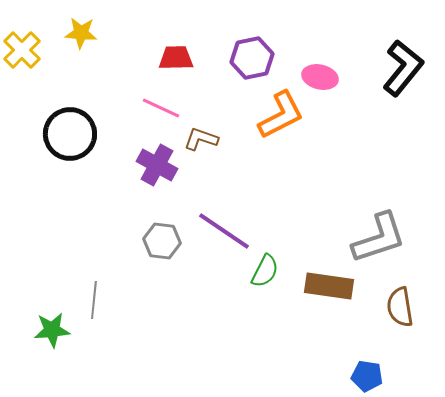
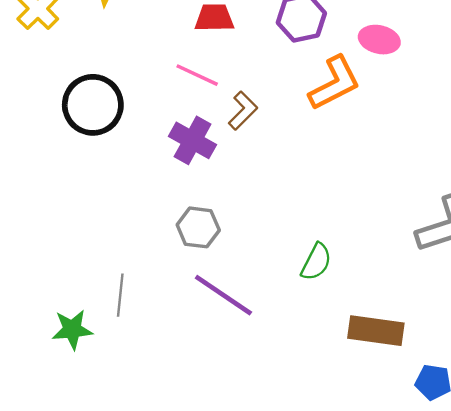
brown L-shape: (201, 139) -> (243, 111), turned 116
purple line: (224, 231) -> (223, 295), moved
brown rectangle: (329, 286) -> (376, 331), moved

